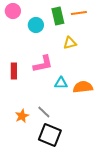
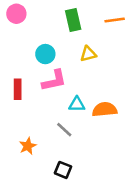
orange line: (79, 13) -> (115, 20), moved
cyan circle: (36, 25) -> (45, 54), moved
gray line: (44, 112) -> (64, 130), moved
black square: (50, 135) -> (63, 170), size x0.6

